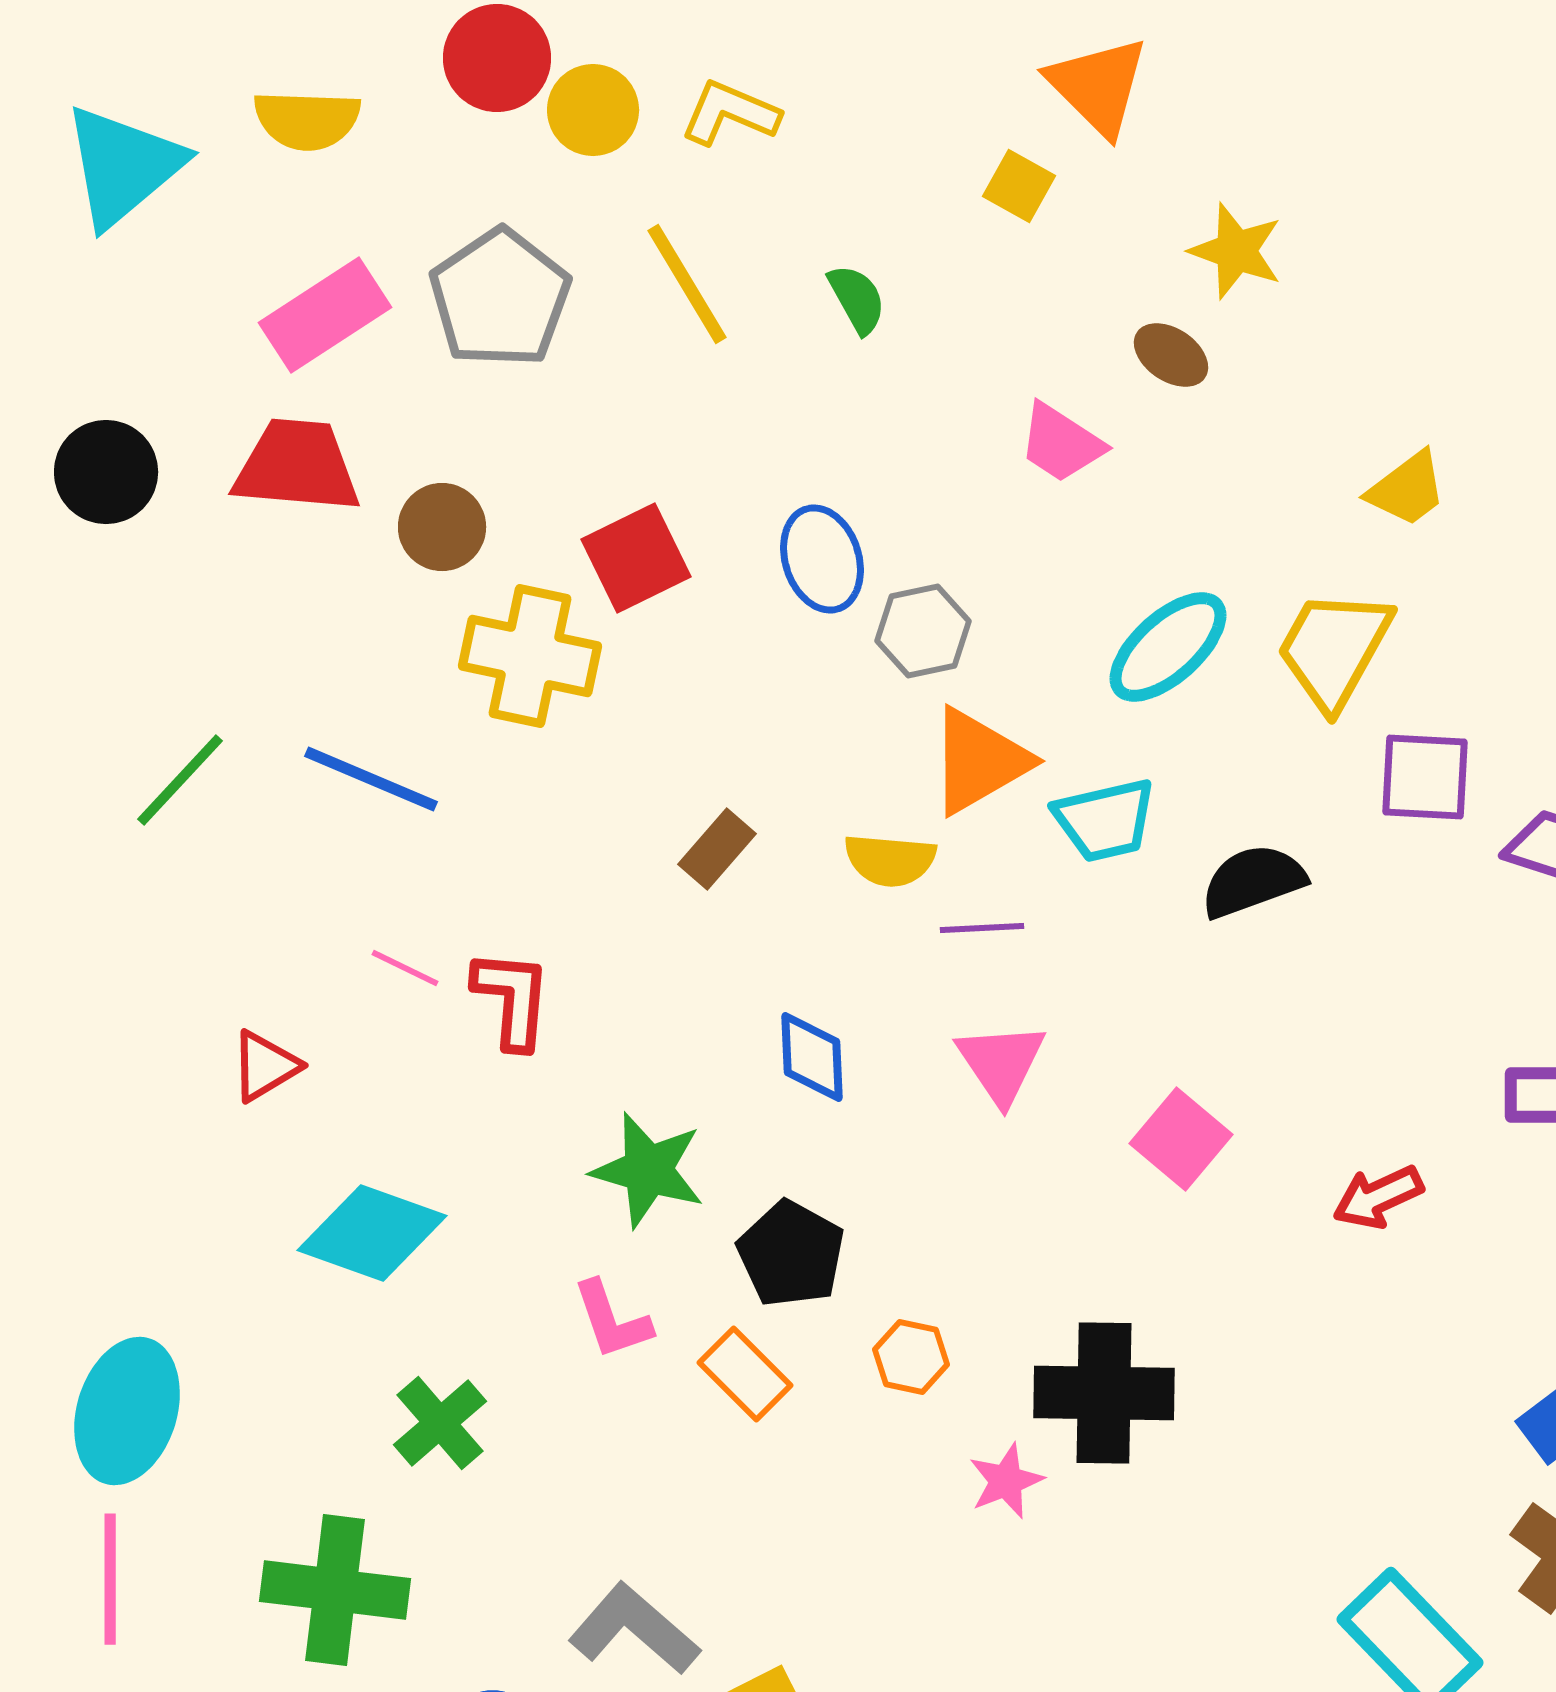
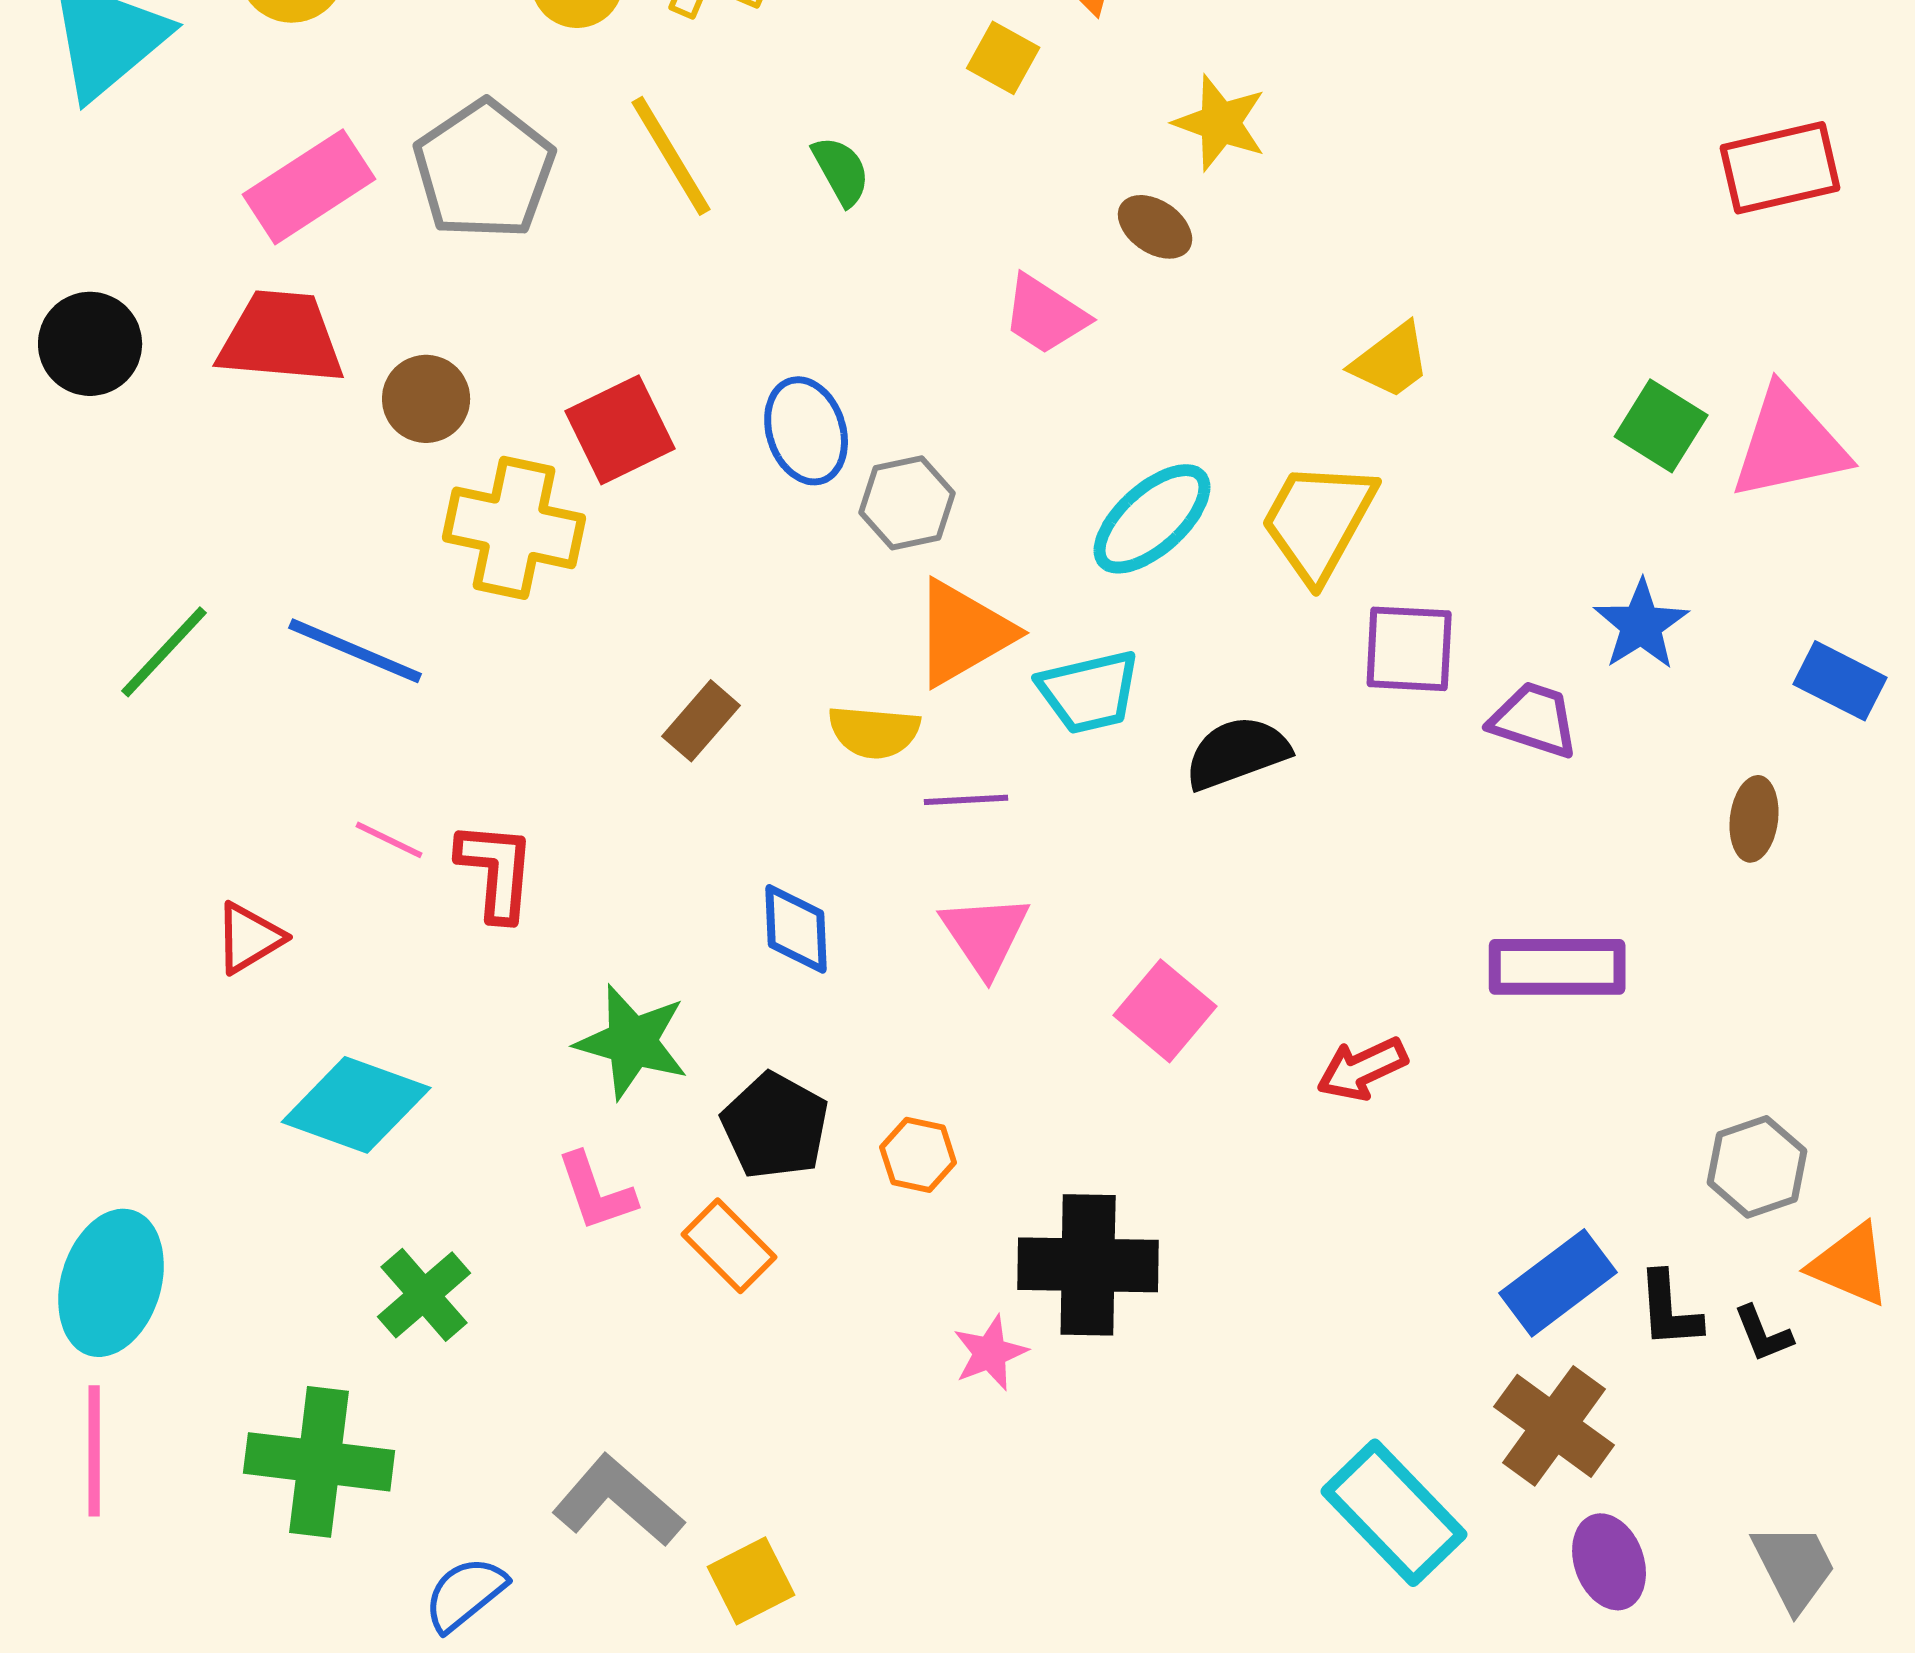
orange hexagon: (911, 1357) -> (918, 1155), moved

